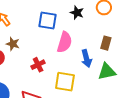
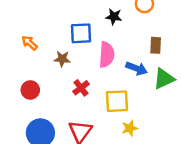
brown star: (13, 44) -> (62, 59), moved
blue arrow: (86, 58) -> (137, 68), turned -42

